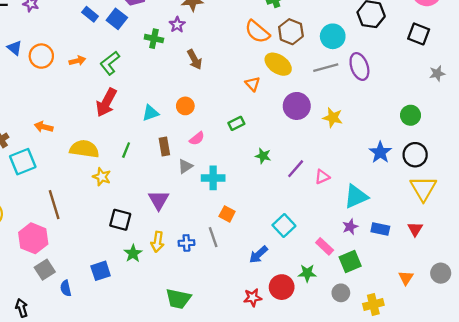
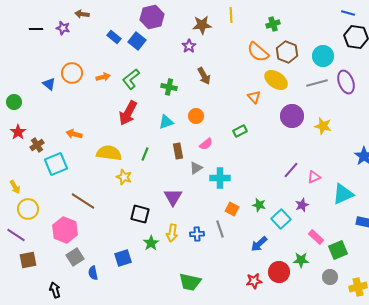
green cross: (154, 39) -> (169, 87), moved
blue triangle: (15, 48) -> (49, 84), moved
green star: (263, 156) -> (259, 205), moved
brown line: (54, 205) -> (83, 201), turned -40
purple star: (350, 227) -> (302, 205), moved

